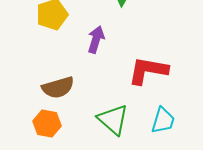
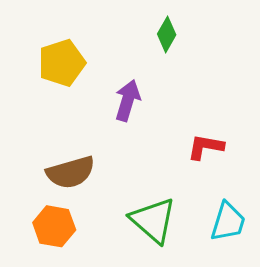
red L-shape: (148, 70) -> (206, 147), size x0.6

